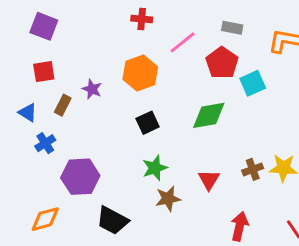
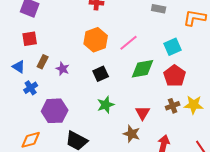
pink line: (183, 42) -> (129, 43), moved
red pentagon: (222, 63) -> (175, 76), moved
purple star: (92, 89) -> (63, 69), moved
brown star: (168, 199) -> (132, 134), moved, turned 30

